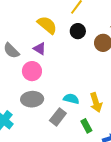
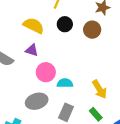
pink circle: (32, 71) -> (46, 72), moved
cyan semicircle: (71, 99) -> (65, 83), moved

